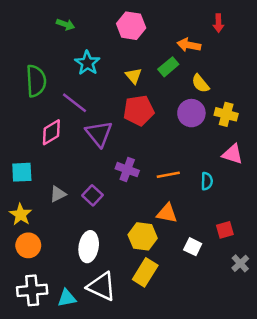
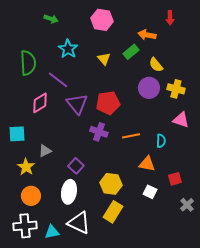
red pentagon: (139, 110) -> (108, 103), moved
purple square: (93, 195) -> (76, 166), moved
orange triangle: (167, 213) -> (147, 164), moved
yellow star: (21, 215) -> (26, 167), moved
orange circle: (28, 245) -> (31, 196), moved

